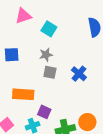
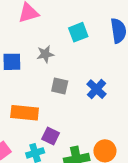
cyan square: (49, 29) -> (78, 32), moved, turned 35
gray star: (46, 55) -> (45, 54), moved

